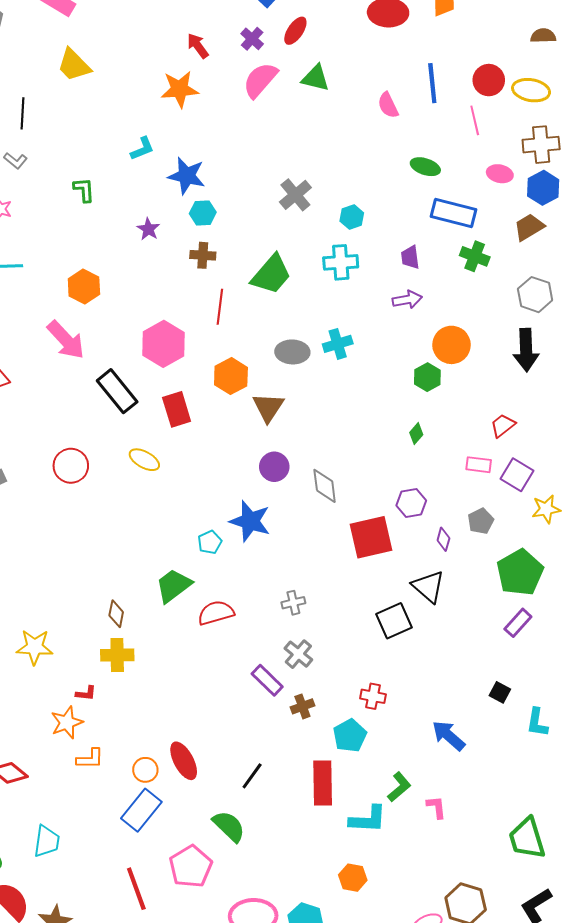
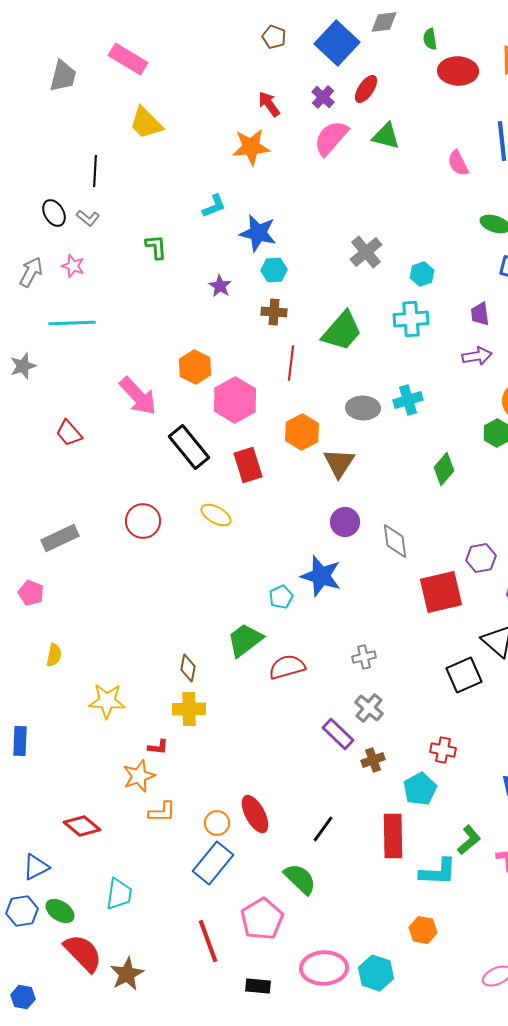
orange hexagon: (84, 286) -> (195, 367), moved
green diamond: (416, 434) -> (444, 469), moved, size x1.5

